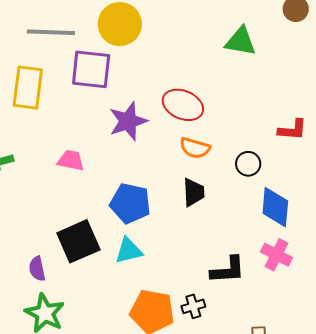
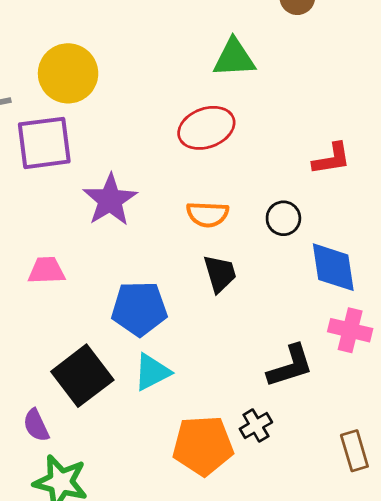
red ellipse: (183, 105) -> (206, 128), moved, turned -30

